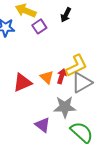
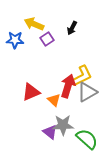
red arrow: (62, 76) -> (68, 86), size x1.6
orange triangle: (47, 77) -> (54, 100), moved
gray star: (65, 107) -> (63, 125), moved

